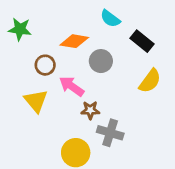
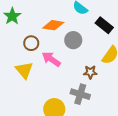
green star: (20, 29) -> (12, 16), turned 30
brown star: (90, 110) -> (90, 72), moved

